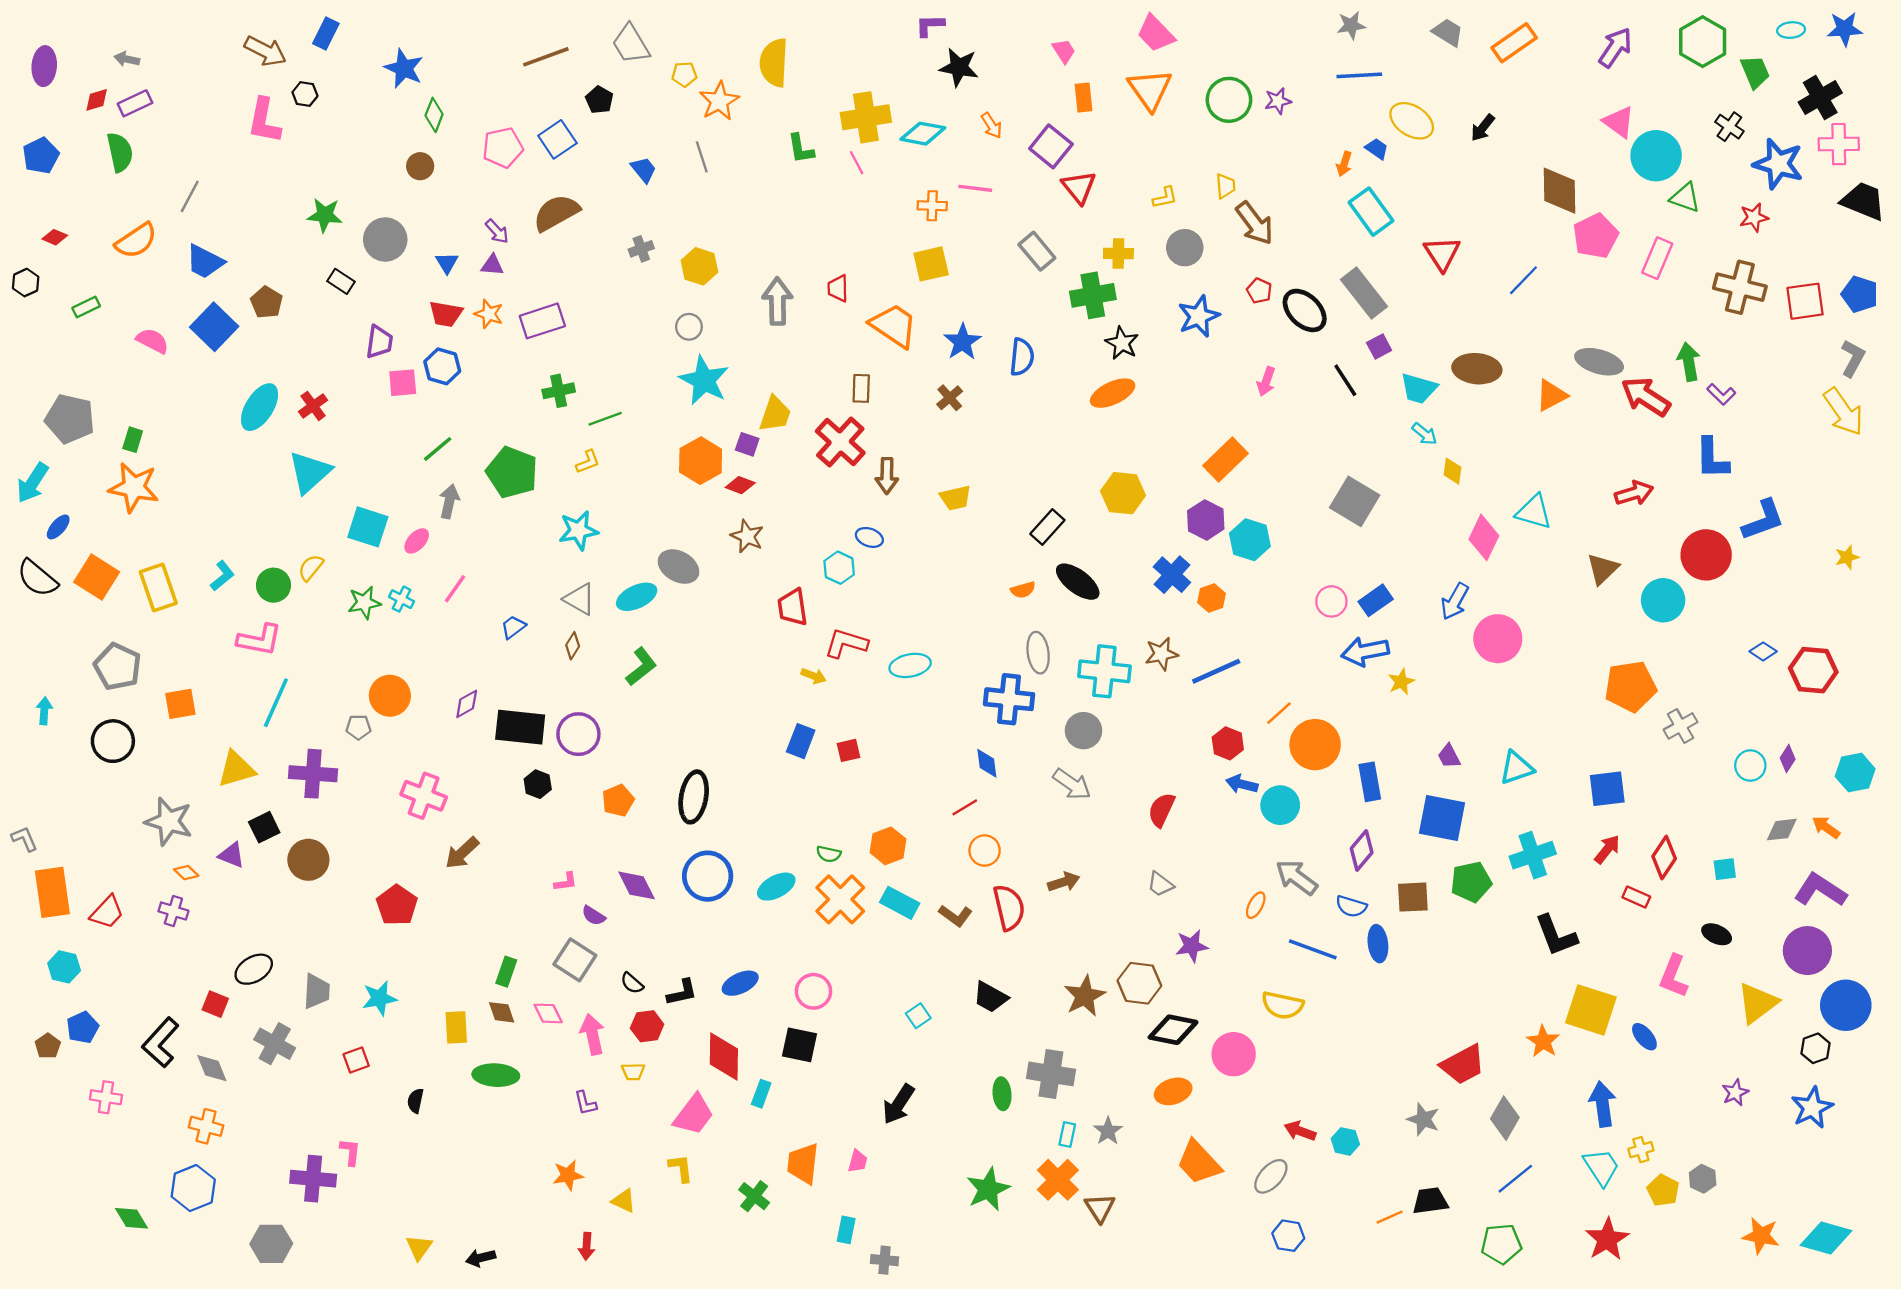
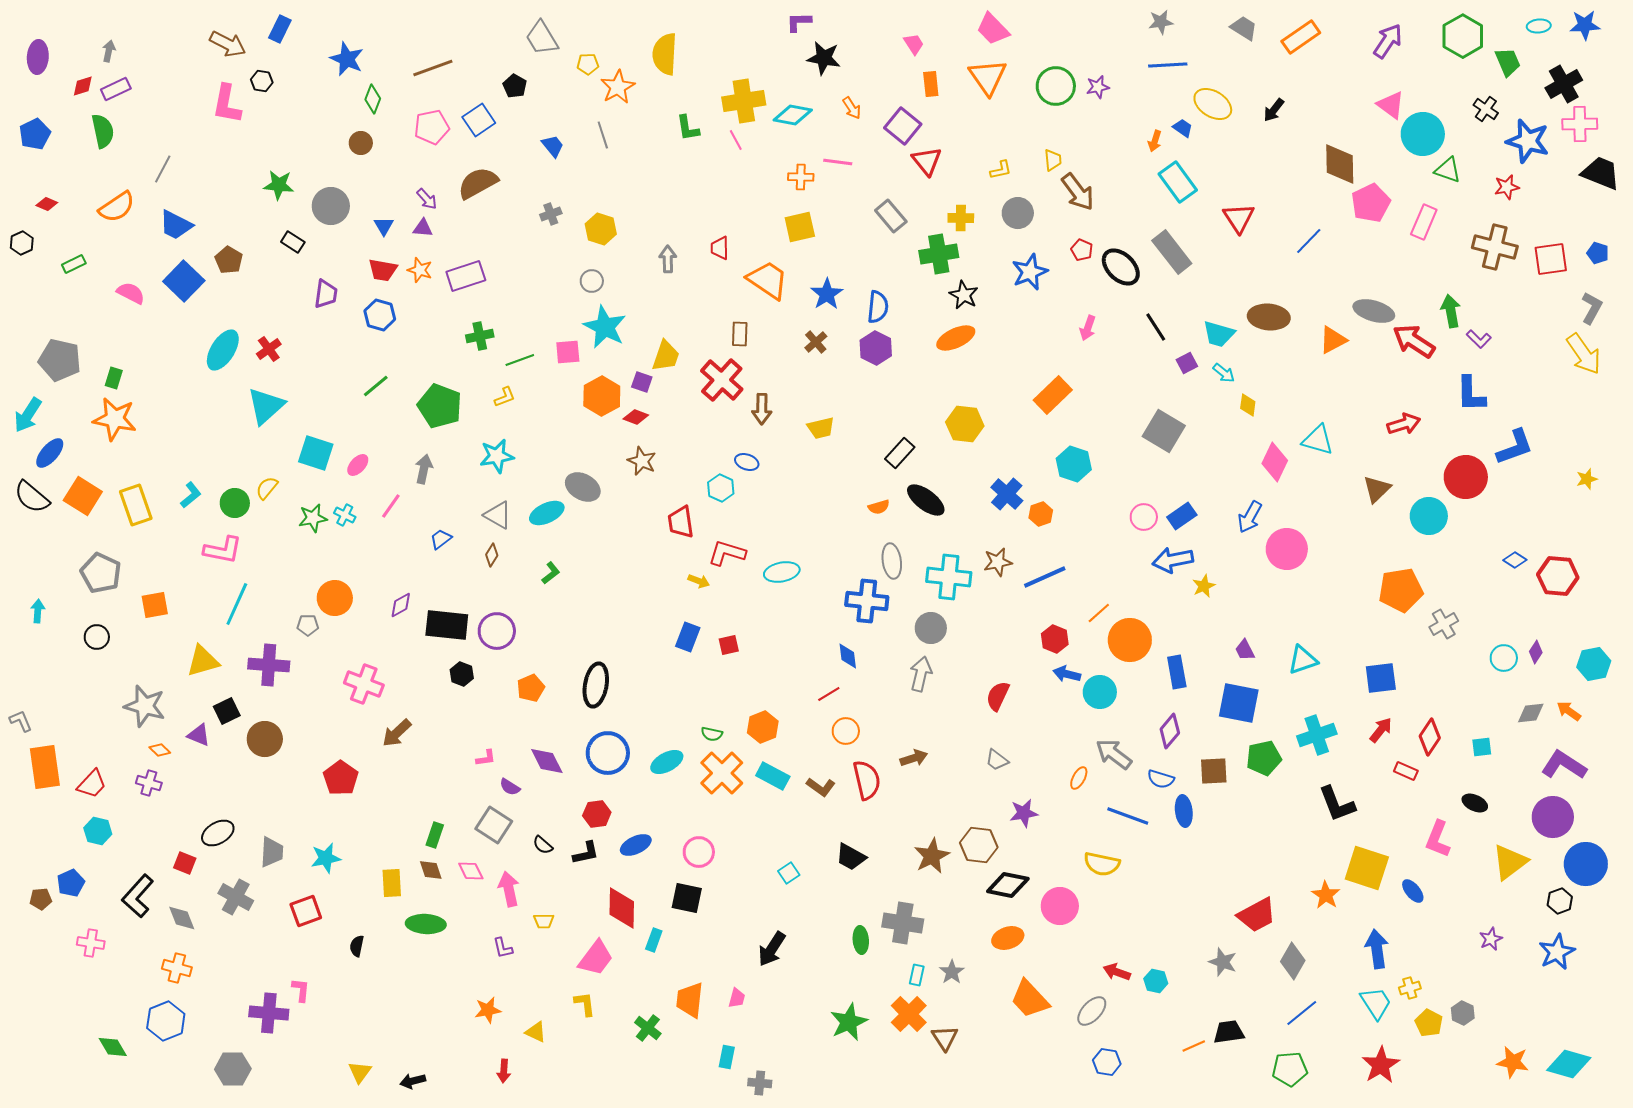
brown line: (546, 57) -> (433, 68), moved
gray arrow: (127, 59) -> (109, 51), turned 90
blue pentagon: (1860, 294) -> (1598, 253), size x0.7
gray arrow: (777, 301) -> (668, 259), size x0.7
purple square: (1379, 347) -> (1187, 363), moved
pink square: (403, 383) -> (568, 352), moved
gray arrow: (449, 501) -> (424, 469), moved
purple hexagon: (1206, 520) -> (876, 348), moved
blue ellipse: (58, 527) -> (50, 453), size x1.4
green L-shape: (641, 667) -> (551, 573), size x0.7
black circle: (113, 741) -> (97, 637), size x0.7
gray arrow: (1072, 784) -> (921, 674), turned -112
cyan hexagon: (64, 967) -> (98, 831), moved
red hexagon: (647, 1026) -> (597, 814), moved
brown pentagon: (48, 1046) -> (41, 899), turned 30
red square: (356, 1060) -> (306, 911), size x1.4

